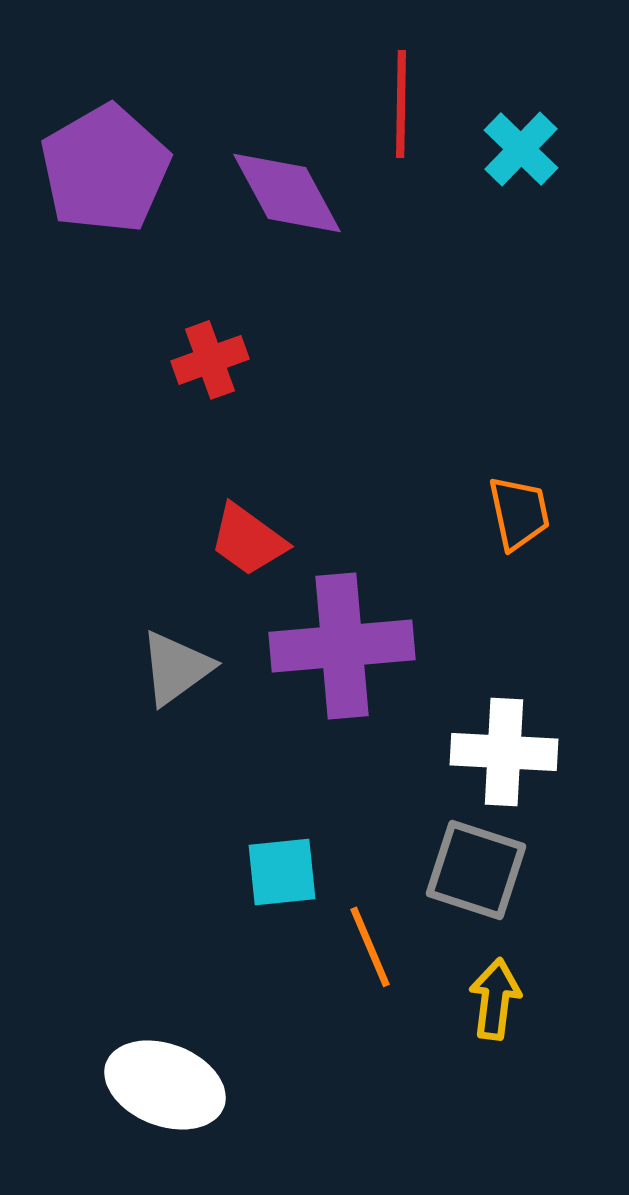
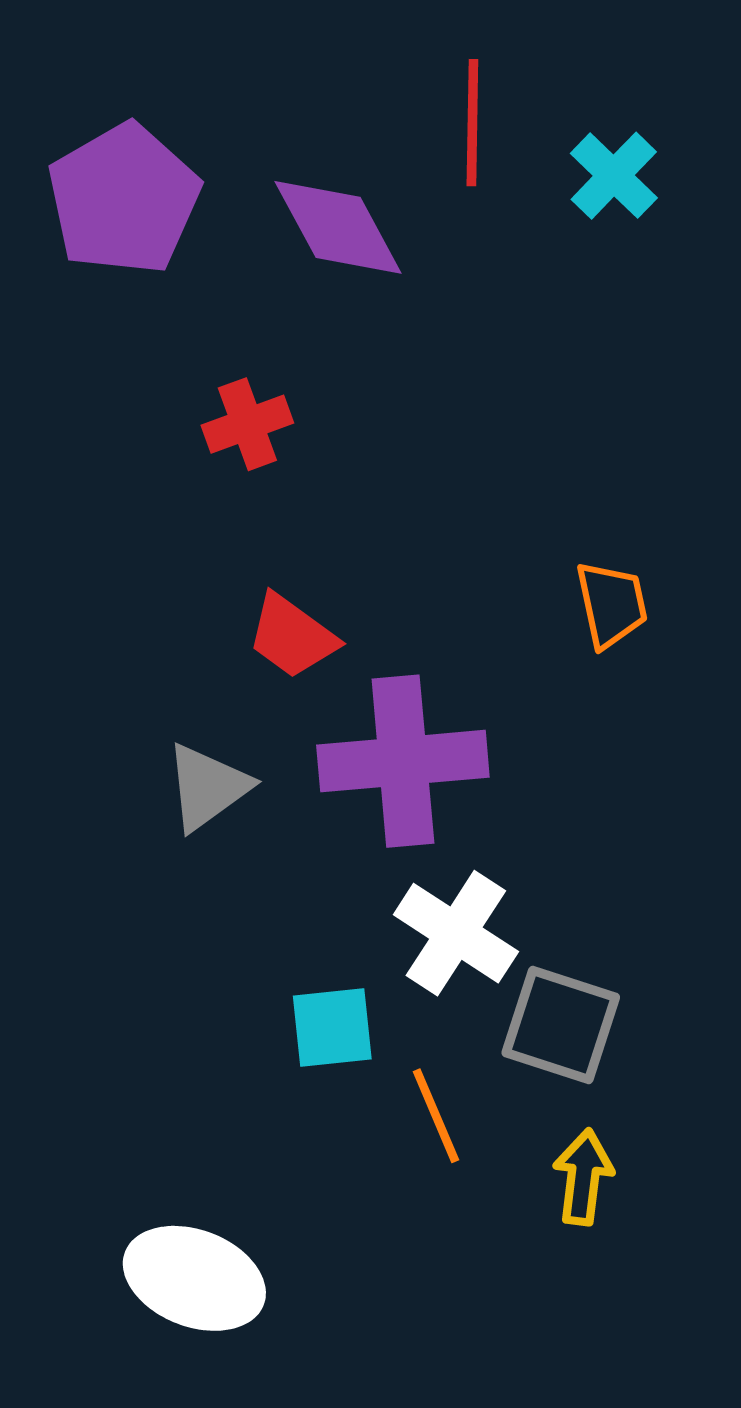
white cross: (504, 752) -> (456, 933), moved, turned 30

